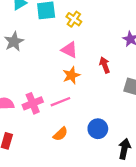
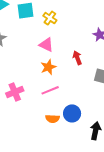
pink line: (60, 102) -> (50, 90), moved
orange semicircle: (60, 134) -> (52, 119), moved, turned 48

